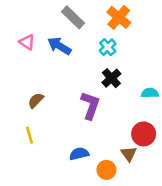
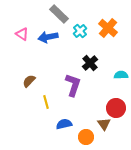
orange cross: (119, 17) -> (108, 28), moved
blue arrow: (59, 46) -> (48, 37), turned -42
cyan cross: (108, 47) -> (80, 31), moved
yellow line: (30, 135) -> (46, 102), moved

